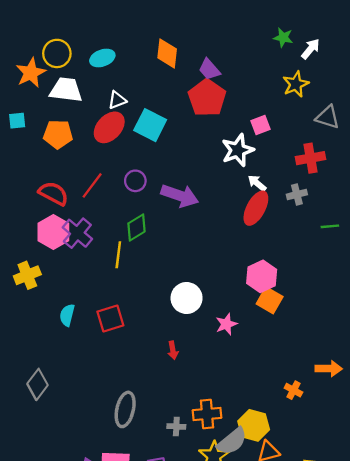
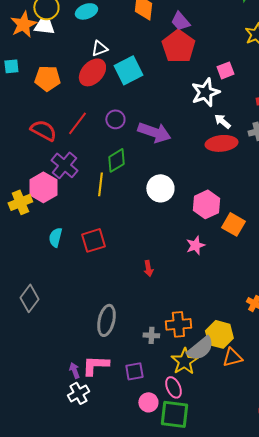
white trapezoid: (66, 90) -> (44, 26), moved, size x0.7
cyan square: (150, 125) -> (128, 70), turned 36
red ellipse: (256, 208) -> (221, 143), turned 56
pink hexagon: (53, 232) -> (43, 187), moved
pink hexagon: (262, 276) -> (206, 204), moved
white circle: (187, 298) -> (160, 188), moved

